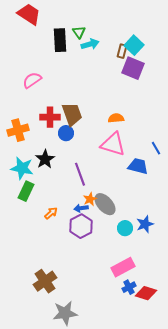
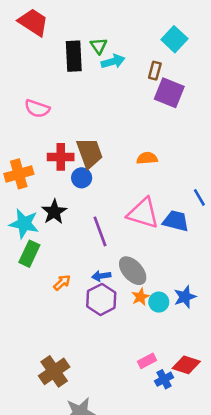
cyan square: (134, 45) -> (174, 39), moved
pink semicircle: (32, 80) -> (37, 109), turned -126
pink triangle: (113, 144) -> (143, 213), moved
orange star: (90, 199) -> (140, 297), moved
pink rectangle: (123, 267) -> (147, 361), moved, size x0.6
red diamond: (146, 293) -> (186, 365), moved

